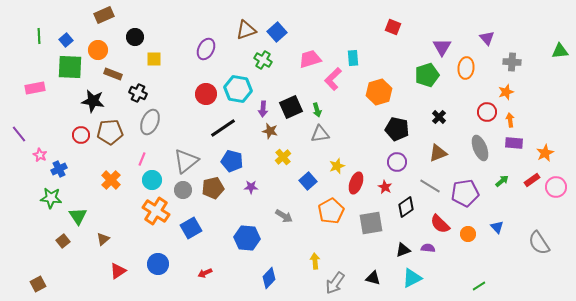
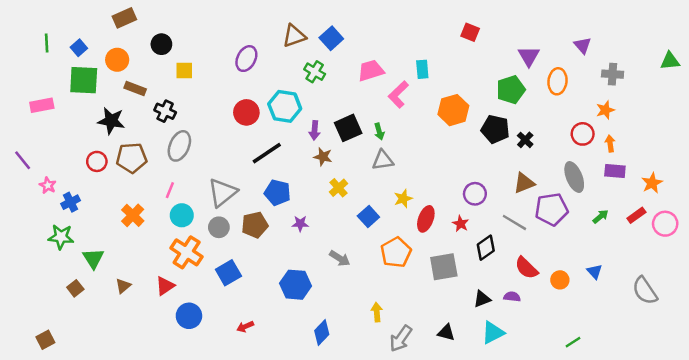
black pentagon: (397, 129) -> (495, 129), moved
purple pentagon: (465, 193) -> (551, 209), moved
red triangle: (118, 271) -> (165, 286), moved

